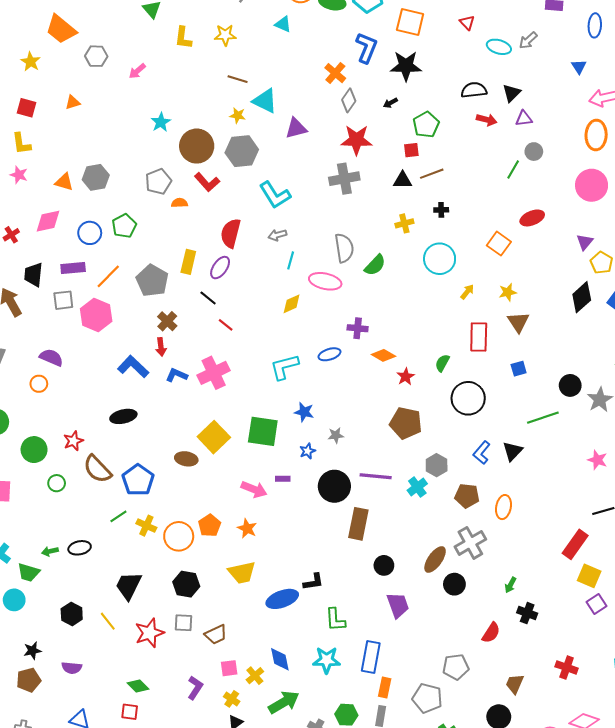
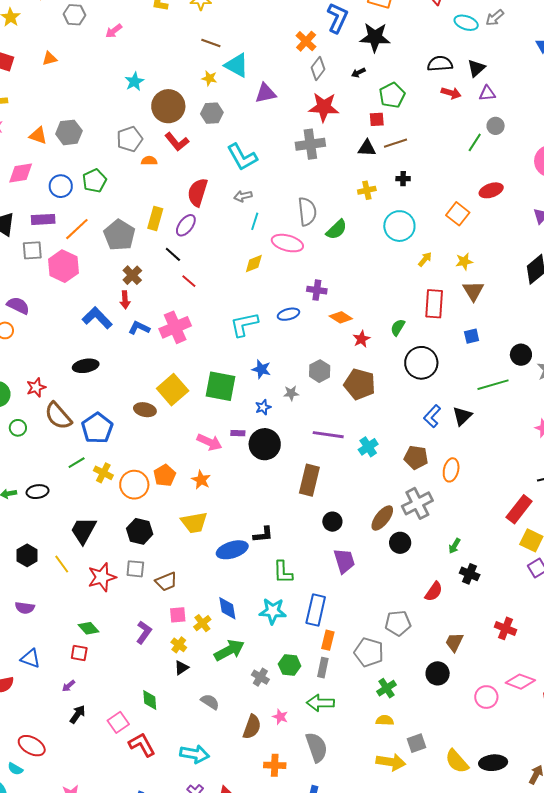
gray hexagon: (242, 151) -> (212, 113), size x0.7
gray hexagon: (437, 465) -> (320, 371), moved
black circle: (334, 486) -> (265, 444), moved

